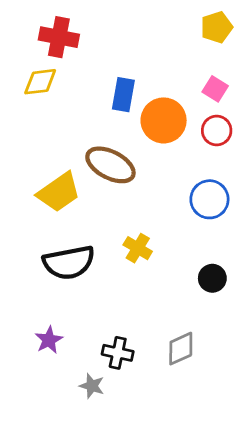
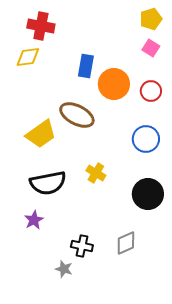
pink square: (215, 89) -> (151, 48), moved
black circle: (212, 278) -> (148, 194), size x1.6
purple star: (49, 340) -> (34, 220), moved

